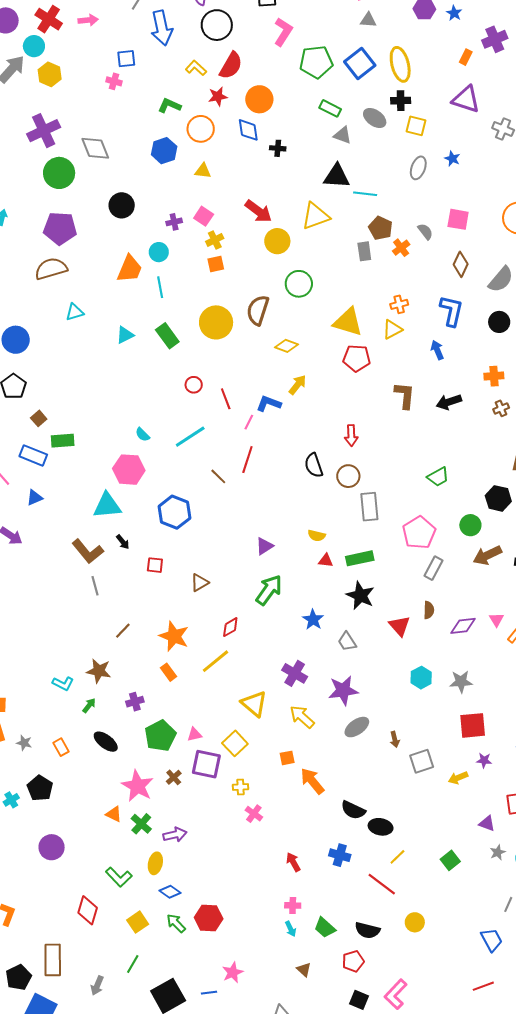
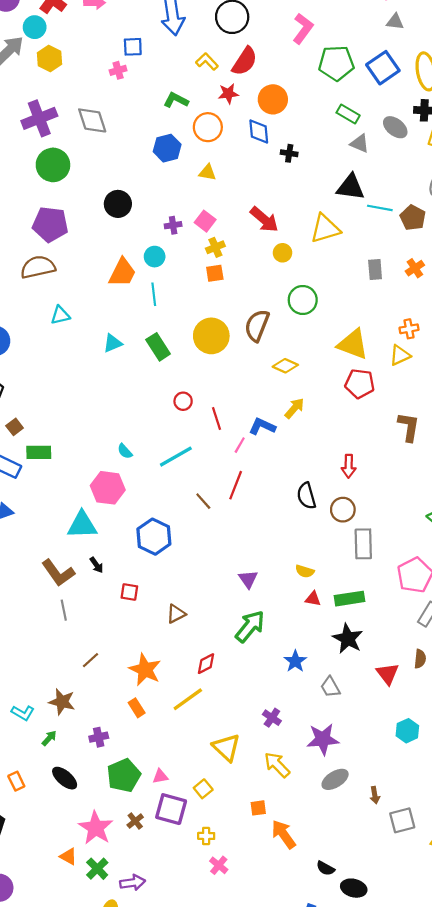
pink cross: (114, 81) -> (118, 70), turned -35
gray diamond: (95, 148) -> (92, 120), moved
brown pentagon: (381, 228) -> (413, 218), moved
yellow circle: (277, 241) -> (283, 253), size x0.7
purple triangle: (264, 546) -> (248, 579), turned -36
purple cross: (295, 673) -> (272, 718), size x0.7
yellow square: (235, 743) -> (203, 789), size x0.7
black semicircle: (353, 810) -> (326, 868), size x0.7

